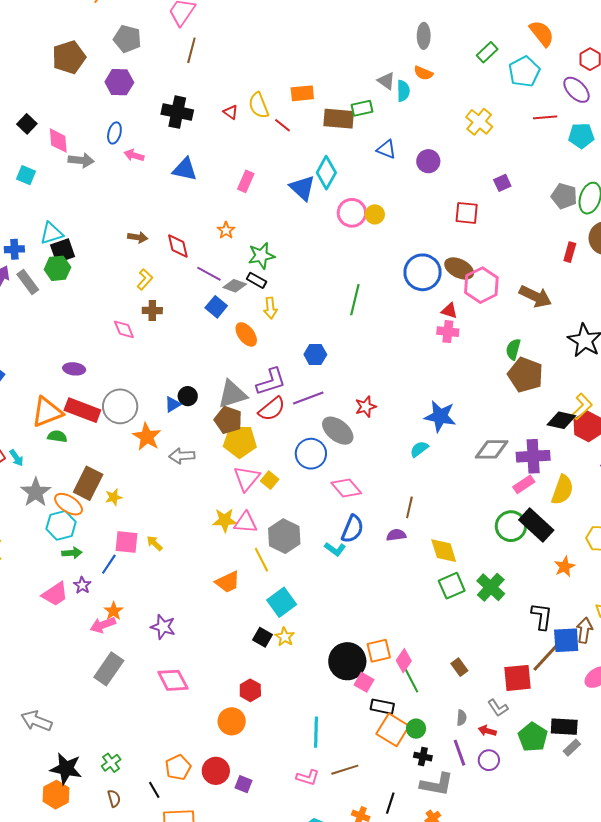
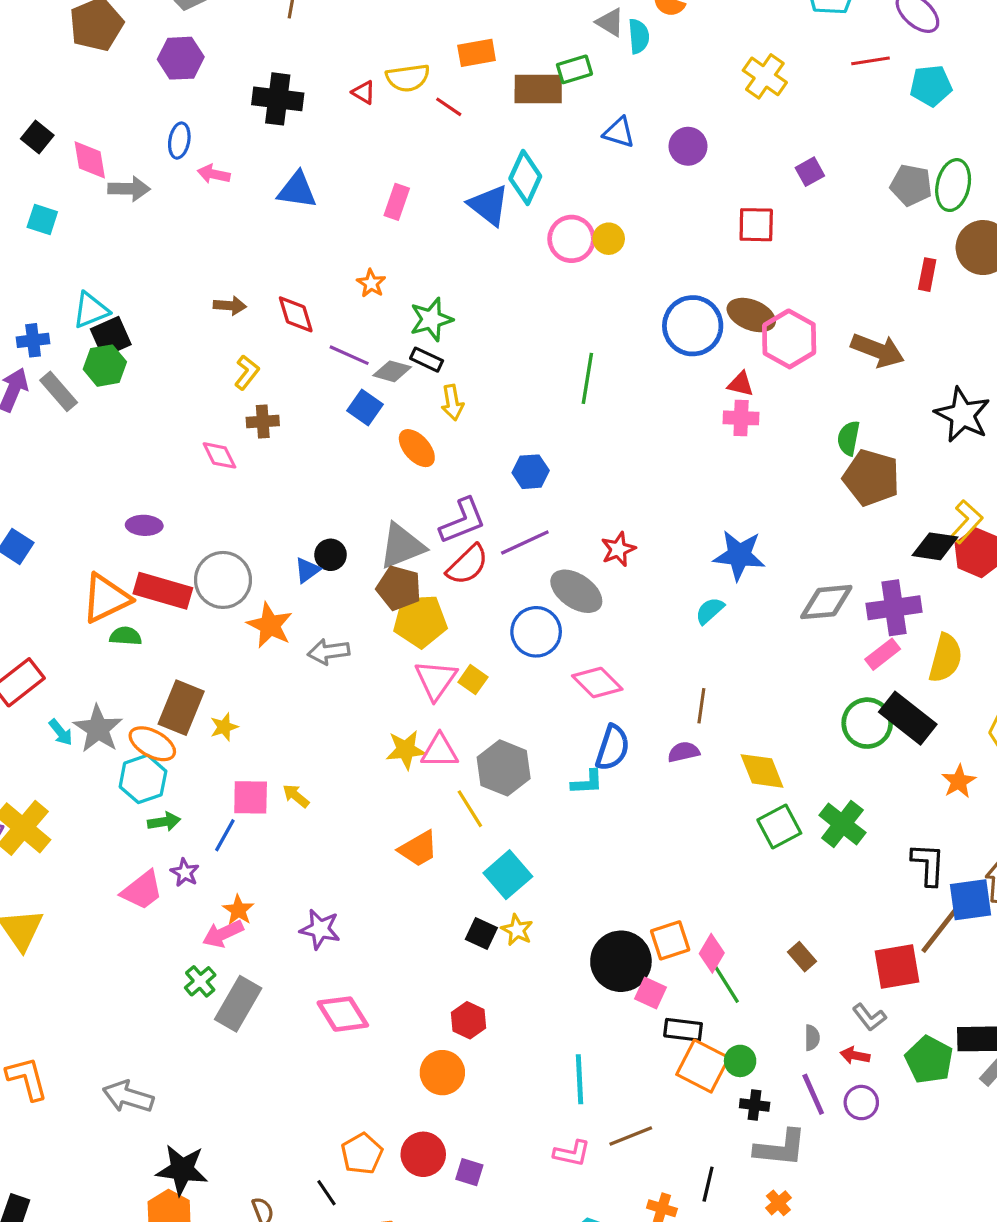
yellow semicircle: (259, 105) -> (408, 78), turned -72
cyan arrow: (16, 458) -> (61, 732), moved
cyan L-shape: (335, 549) -> (587, 782), turned -35
green cross: (111, 763) -> (200, 981), moved

